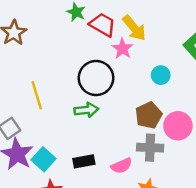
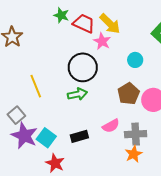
gray cross: (150, 148) -> (136, 134), moved
pink semicircle: (122, 166) -> (111, 126), moved

